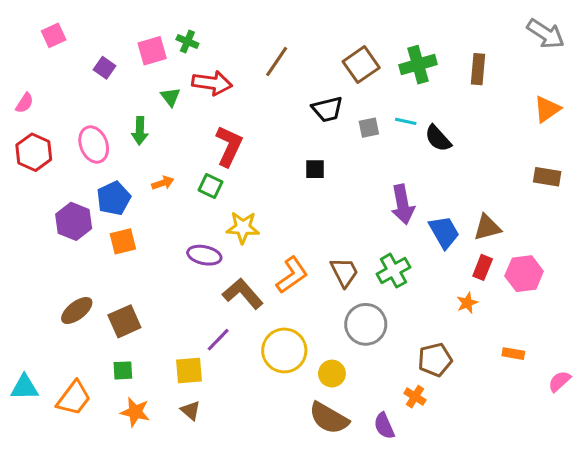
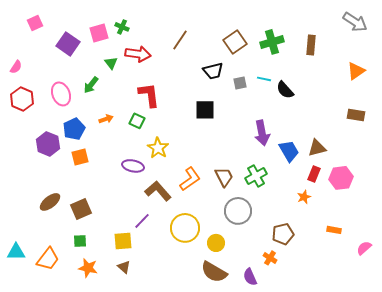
purple square: (104, 68) -> (68, 44), size x1.6
green arrow: (140, 131) -> (91, 85), turned 36
red L-shape: (229, 146) -> (149, 95), turned -32
black square: (315, 169) -> (205, 110), size x1.5
yellow star: (243, 228) -> (158, 148), turned 30

